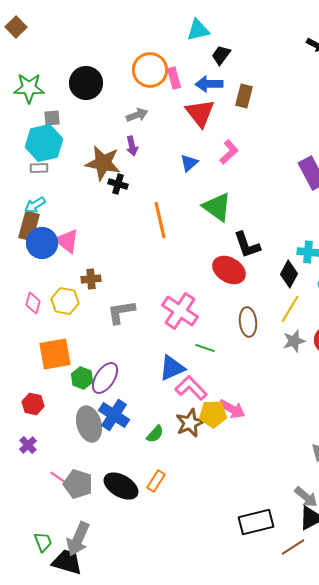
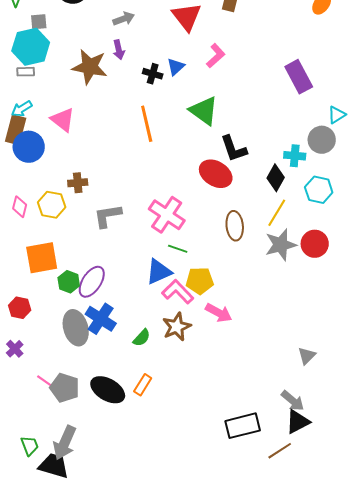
black cross: (118, 184) -> (153, 74), moved
pink triangle: (67, 241) -> (63, 120), moved
gray star: (294, 341) -> (281, 245), size x1.4
green line: (205, 348) -> (178, 249), moved
yellow pentagon: (213, 414) -> (200, 281), moved

